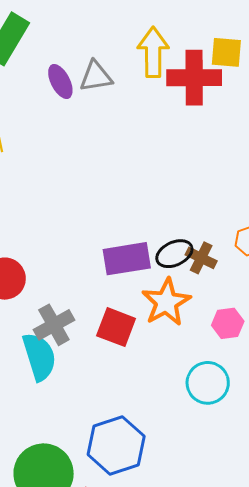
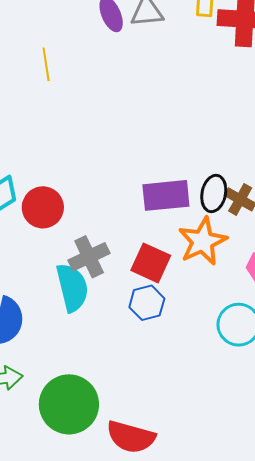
black ellipse: (174, 254) -> (214, 193), turned -57
blue hexagon: (116, 445) -> (147, 303), moved, size x0.6

